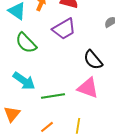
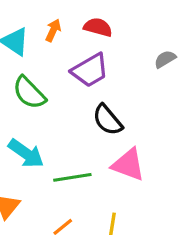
black semicircle: (93, 60) -> (108, 120), moved

